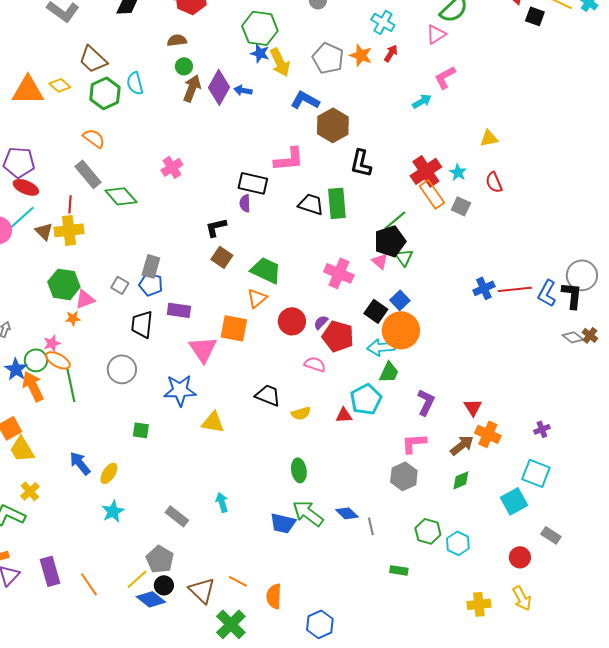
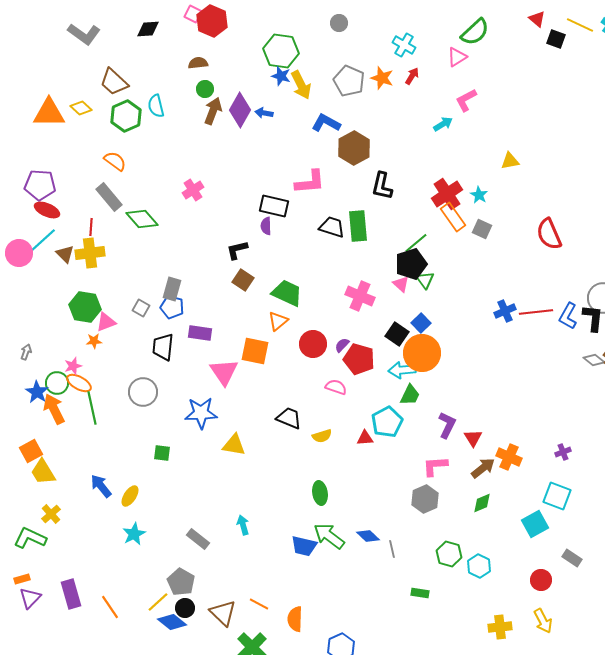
red semicircle: (494, 182) -> (549, 234), moved, size x1.5
red triangle: (473, 407) -> (473, 438), moved

